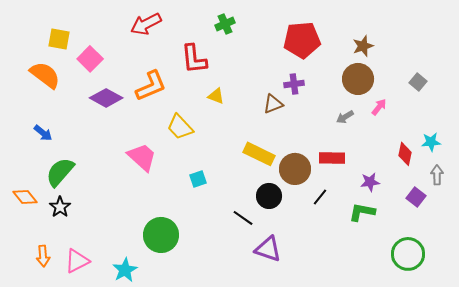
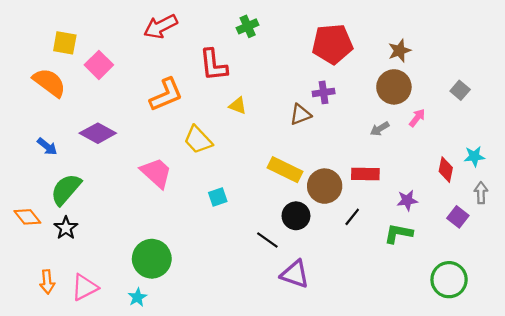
purple diamond: (106, 98) -> (98, 133), moved
green circle: (161, 235) -> (152, 259), moved
cyan star: (125, 270) -> (137, 297), size x0.7

